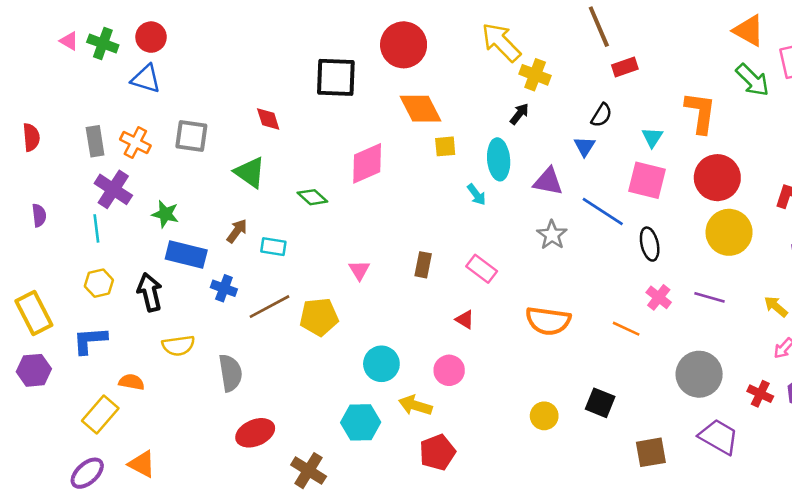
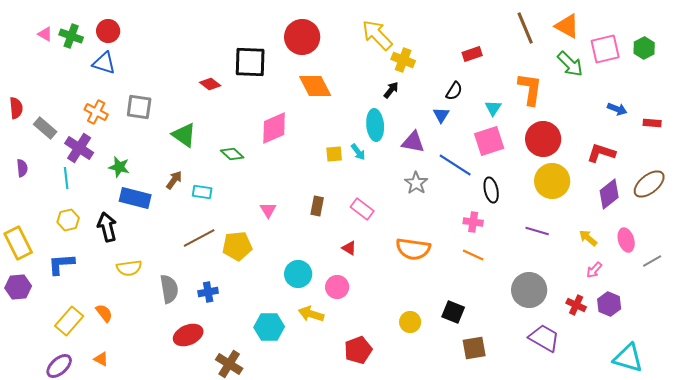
brown line: (599, 27) -> (525, 28), moved
red diamond: (268, 119) -> (210, 84), moved, turned -35
gray rectangle: (95, 141) -> (45, 128), moved, turned -40
yellow square: (445, 146) -> (334, 154), moved
pink square: (647, 180) -> (489, 141), turned -32
blue cross: (224, 288) -> (208, 292), moved, turned -30
pink cross: (659, 297) -> (473, 222), moved, turned -30
cyan circle: (381, 364) -> (298, 274), moved
orange semicircle: (131, 382) -> (104, 313), moved, turned 42
red pentagon: (437, 452) -> (358, 350), moved
brown square: (651, 452) -> (474, 348), moved
orange triangle: (142, 464) -> (101, 359), size x0.7

